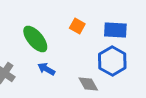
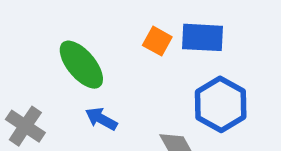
blue rectangle: (115, 30) -> (202, 37), moved

